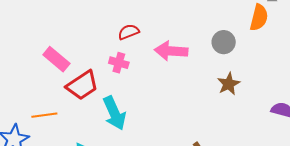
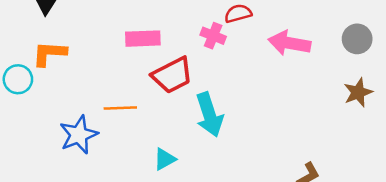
pink rectangle: (56, 59) -> (143, 39), turned -48
pink cross: (119, 63) -> (213, 36), moved

